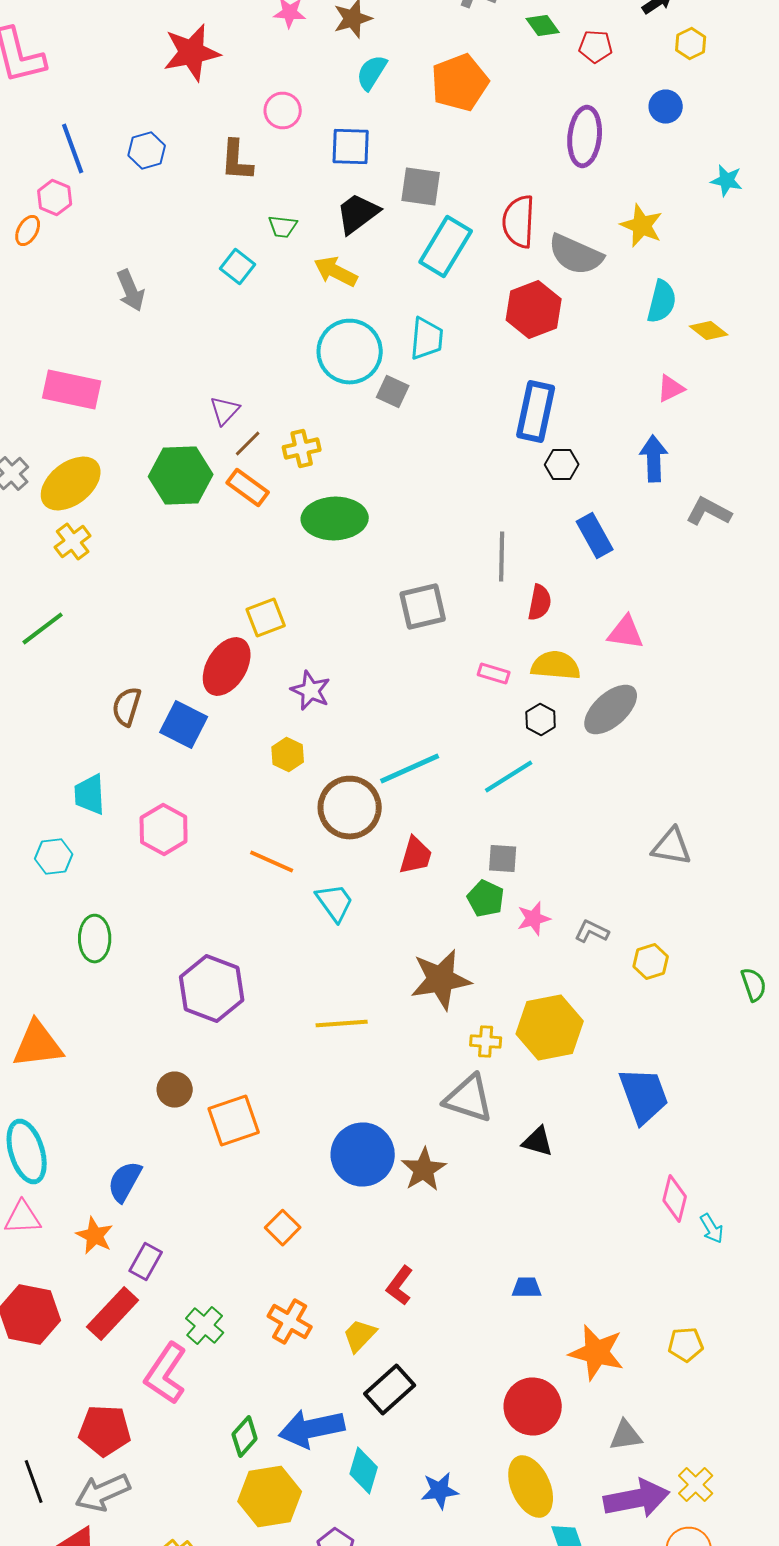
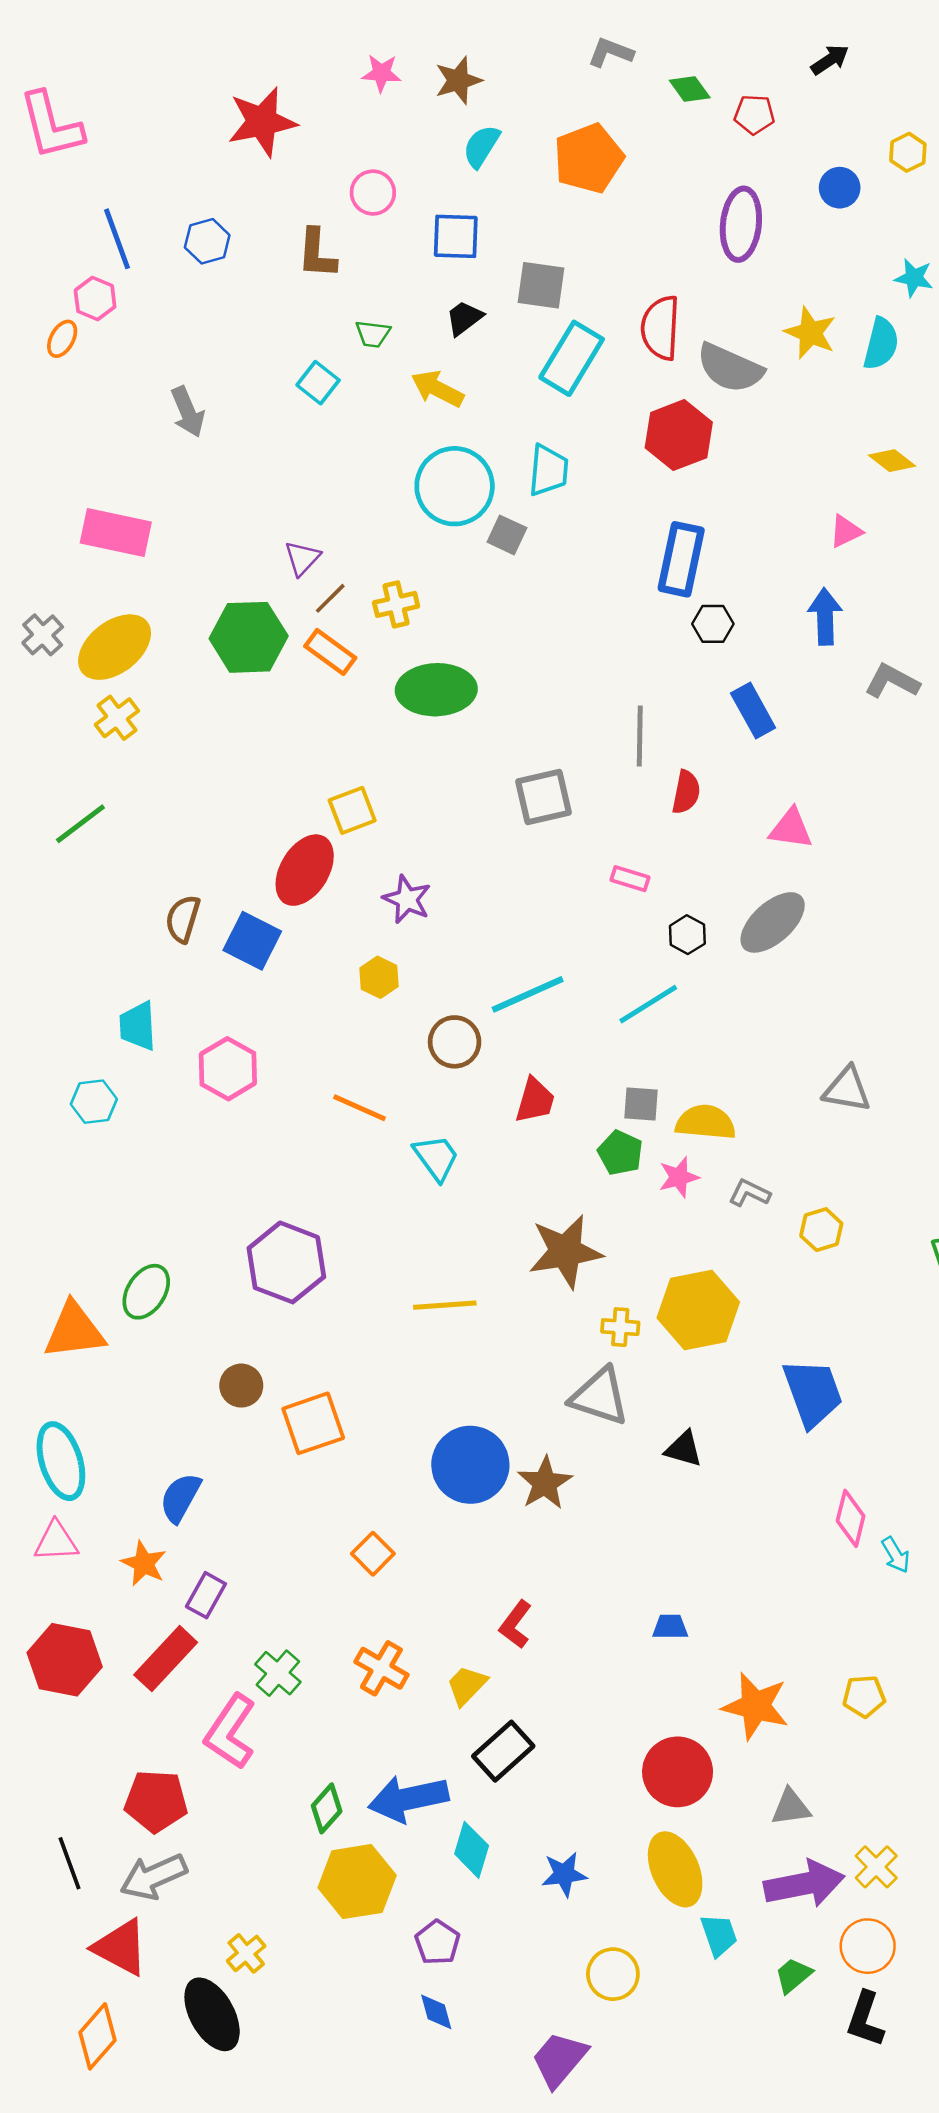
yellow hexagon: (691, 44) -> (908, 152), moved
black trapezoid: (358, 214) -> (464, 318), size x0.7
cyan semicircle: (662, 302) -> (881, 344), moved
yellow semicircle: (556, 666) -> (706, 1122), moved
brown circle: (350, 808) -> (455, 1042), size x0.7
green ellipse: (95, 938) -> (146, 1292), moved, turned 33

